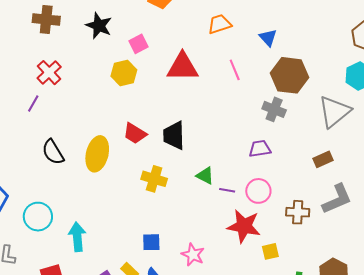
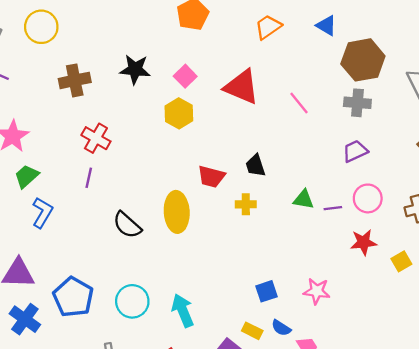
red triangle: (183, 67) -> (242, 87), turned 40
pink line: (235, 70) -> (299, 103), moved
black trapezoid: (174, 135) -> (255, 166), size x0.7
yellow cross: (154, 179) -> (246, 204), moved, size x0.7
red star: (244, 226) -> (363, 242), size x0.7

